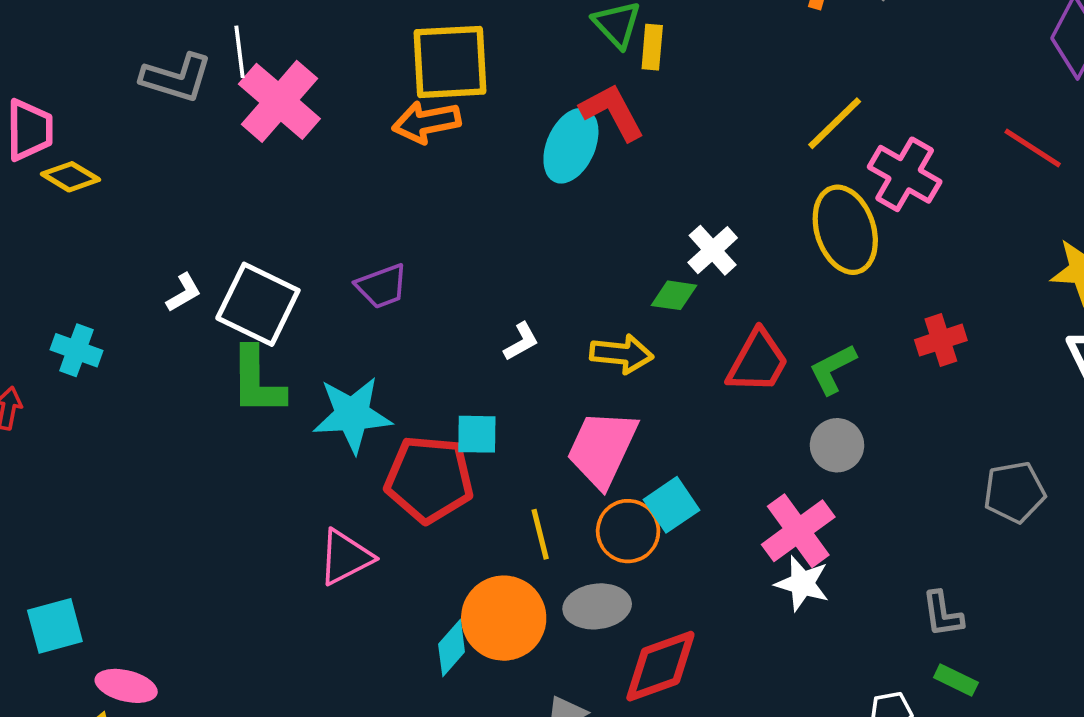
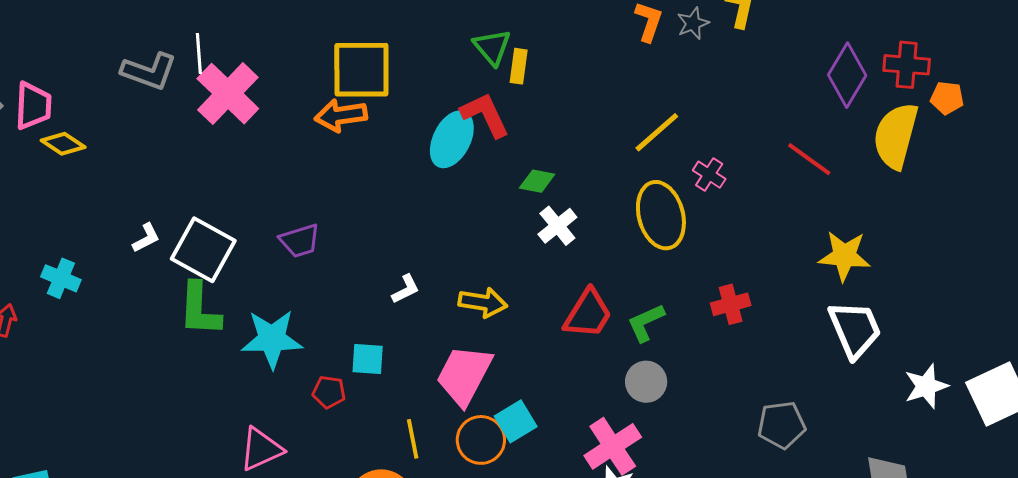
pink cross: (905, 174) -> (709, 175), size x0.6
green diamond: (674, 295) -> (537, 181), moved
red pentagon: (429, 479) -> (329, 392), size x0.5

